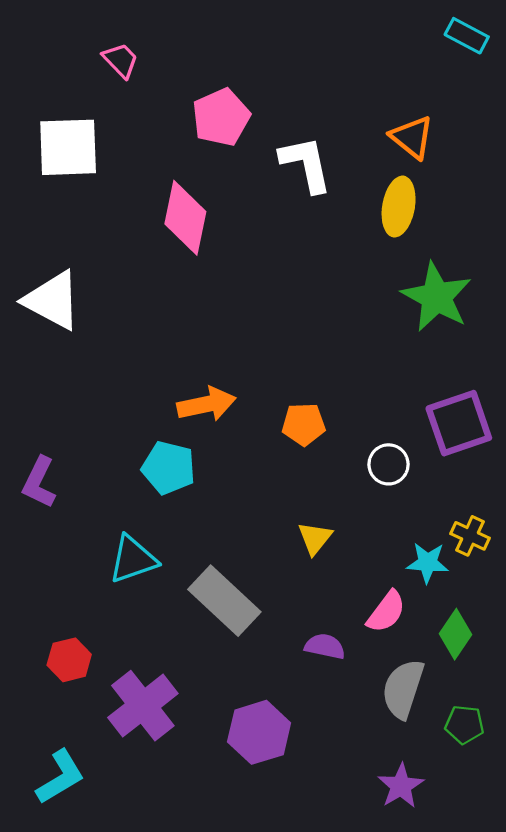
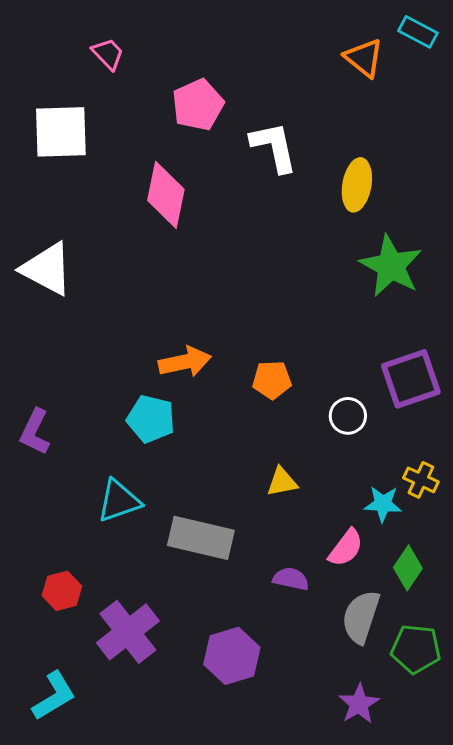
orange triangle: (412, 137) -> (364, 58), moved
yellow triangle: (315, 538) -> (282, 482), turned 40
gray rectangle: (224, 601) -> (201, 538), turned -30
green pentagon: (464, 725) -> (416, 649), size x1.4

